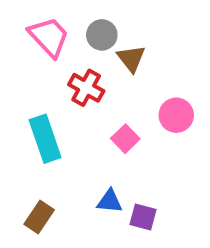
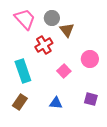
red cross: (86, 88) -> (44, 45), turned 30
brown rectangle: (39, 217) -> (20, 102), moved
purple square: (143, 217) -> (91, 99), moved

